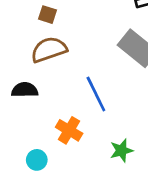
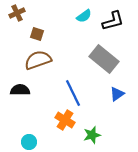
orange cross: (69, 130) -> (65, 120), moved

